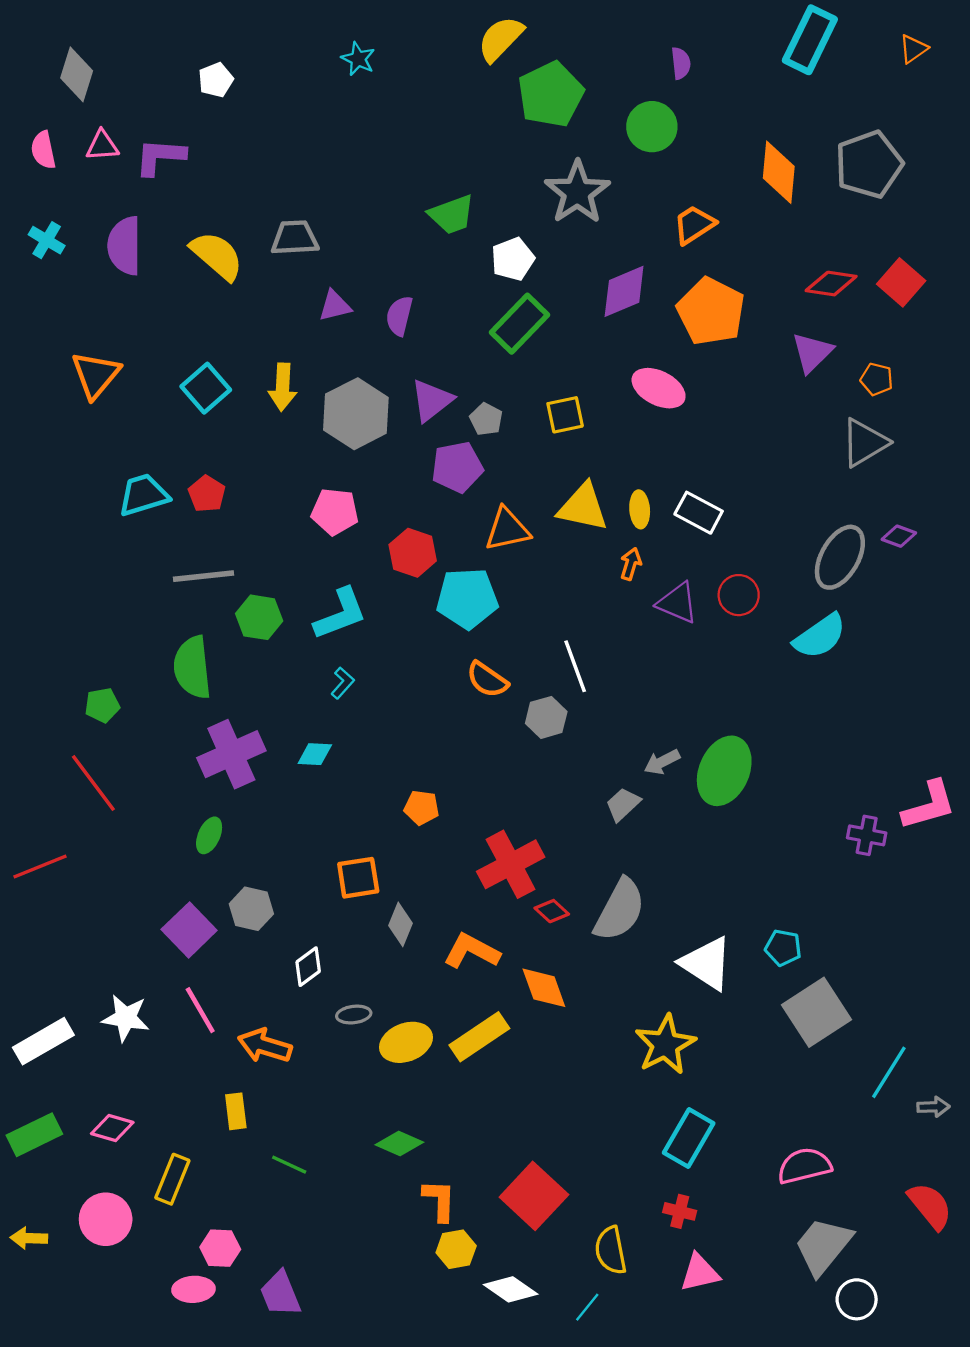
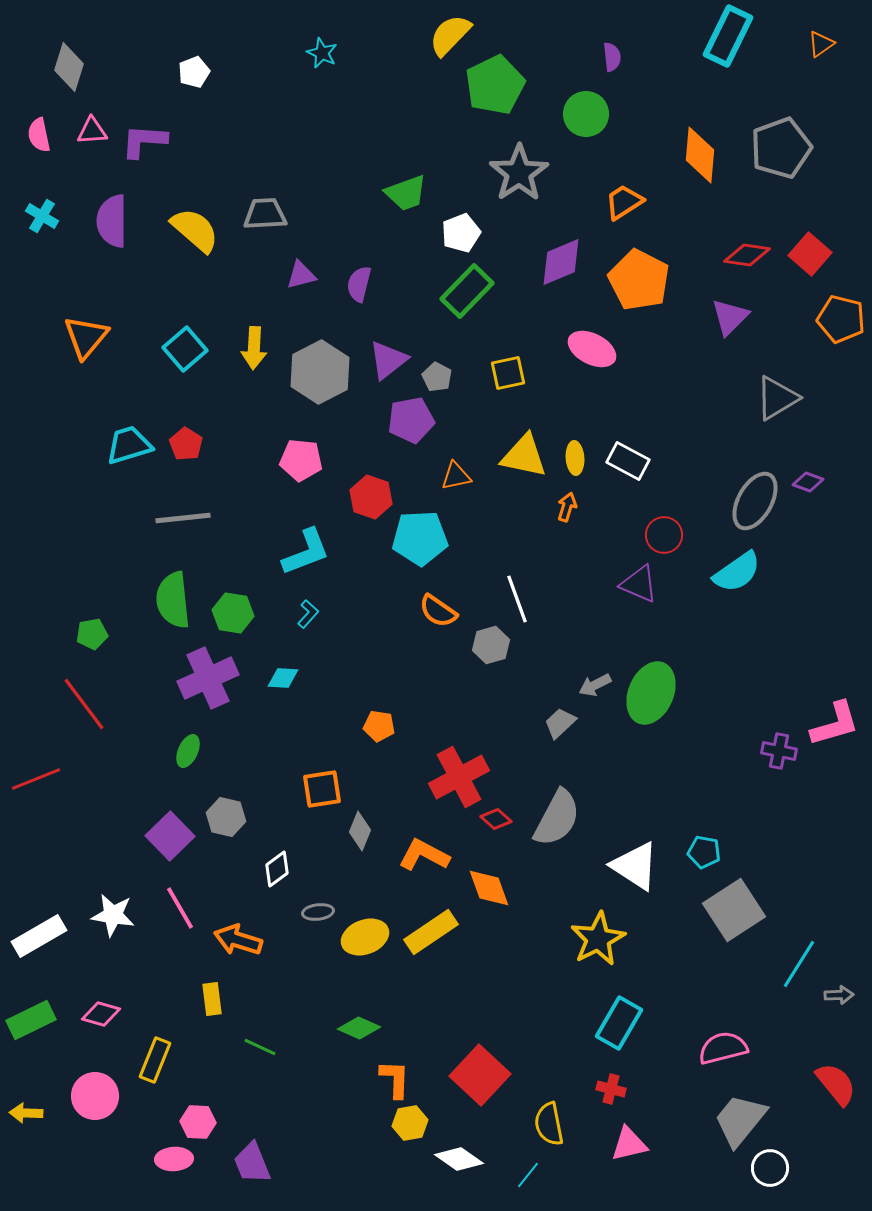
orange pentagon: (877, 379) -> (841, 319), moved, size x1.6
orange triangle: (507, 529) -> (456, 476), size x0.7
purple triangle: (677, 603) -> (639, 584), moved
green hexagon: (259, 617) -> (233, 613), moved

